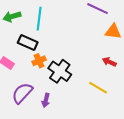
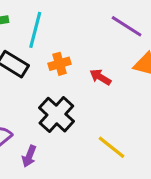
orange cross: (39, 61) -> (60, 64), moved
red arrow: (109, 62) -> (100, 77), moved

